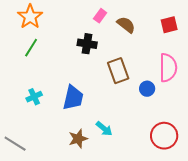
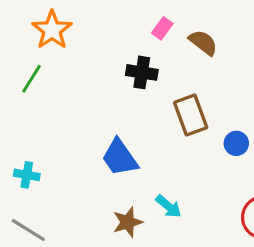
green line: (31, 48) -> (32, 79), moved
cyan cross: (34, 97) -> (27, 175), moved, turned 35
blue trapezoid: (73, 98) -> (120, 158), turned 132

